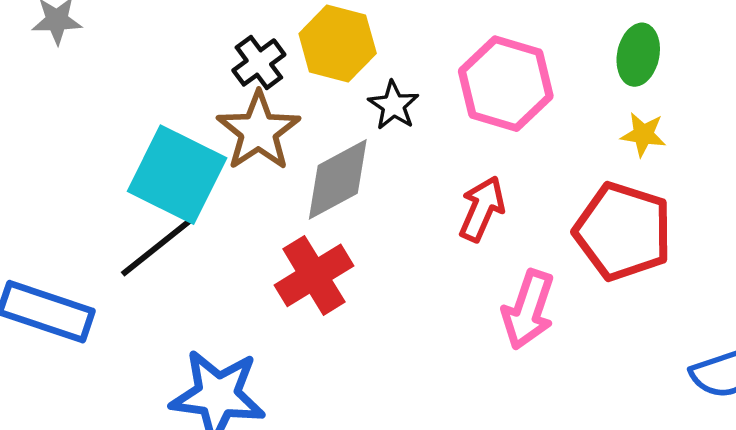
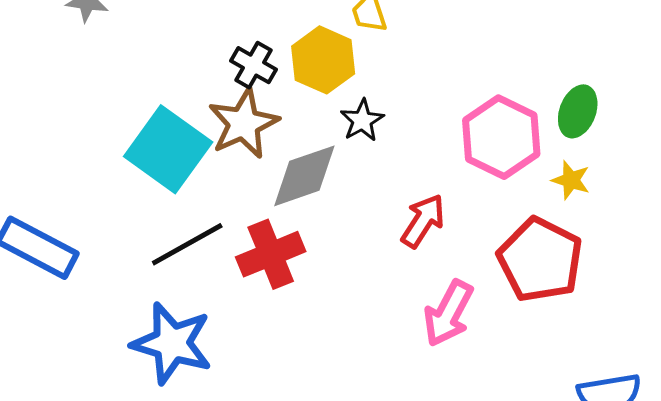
black cross: (259, 62) -> (253, 65), turned -33
pink hexagon: (506, 84) -> (501, 137), moved
black line: (158, 246) -> (187, 244), moved

